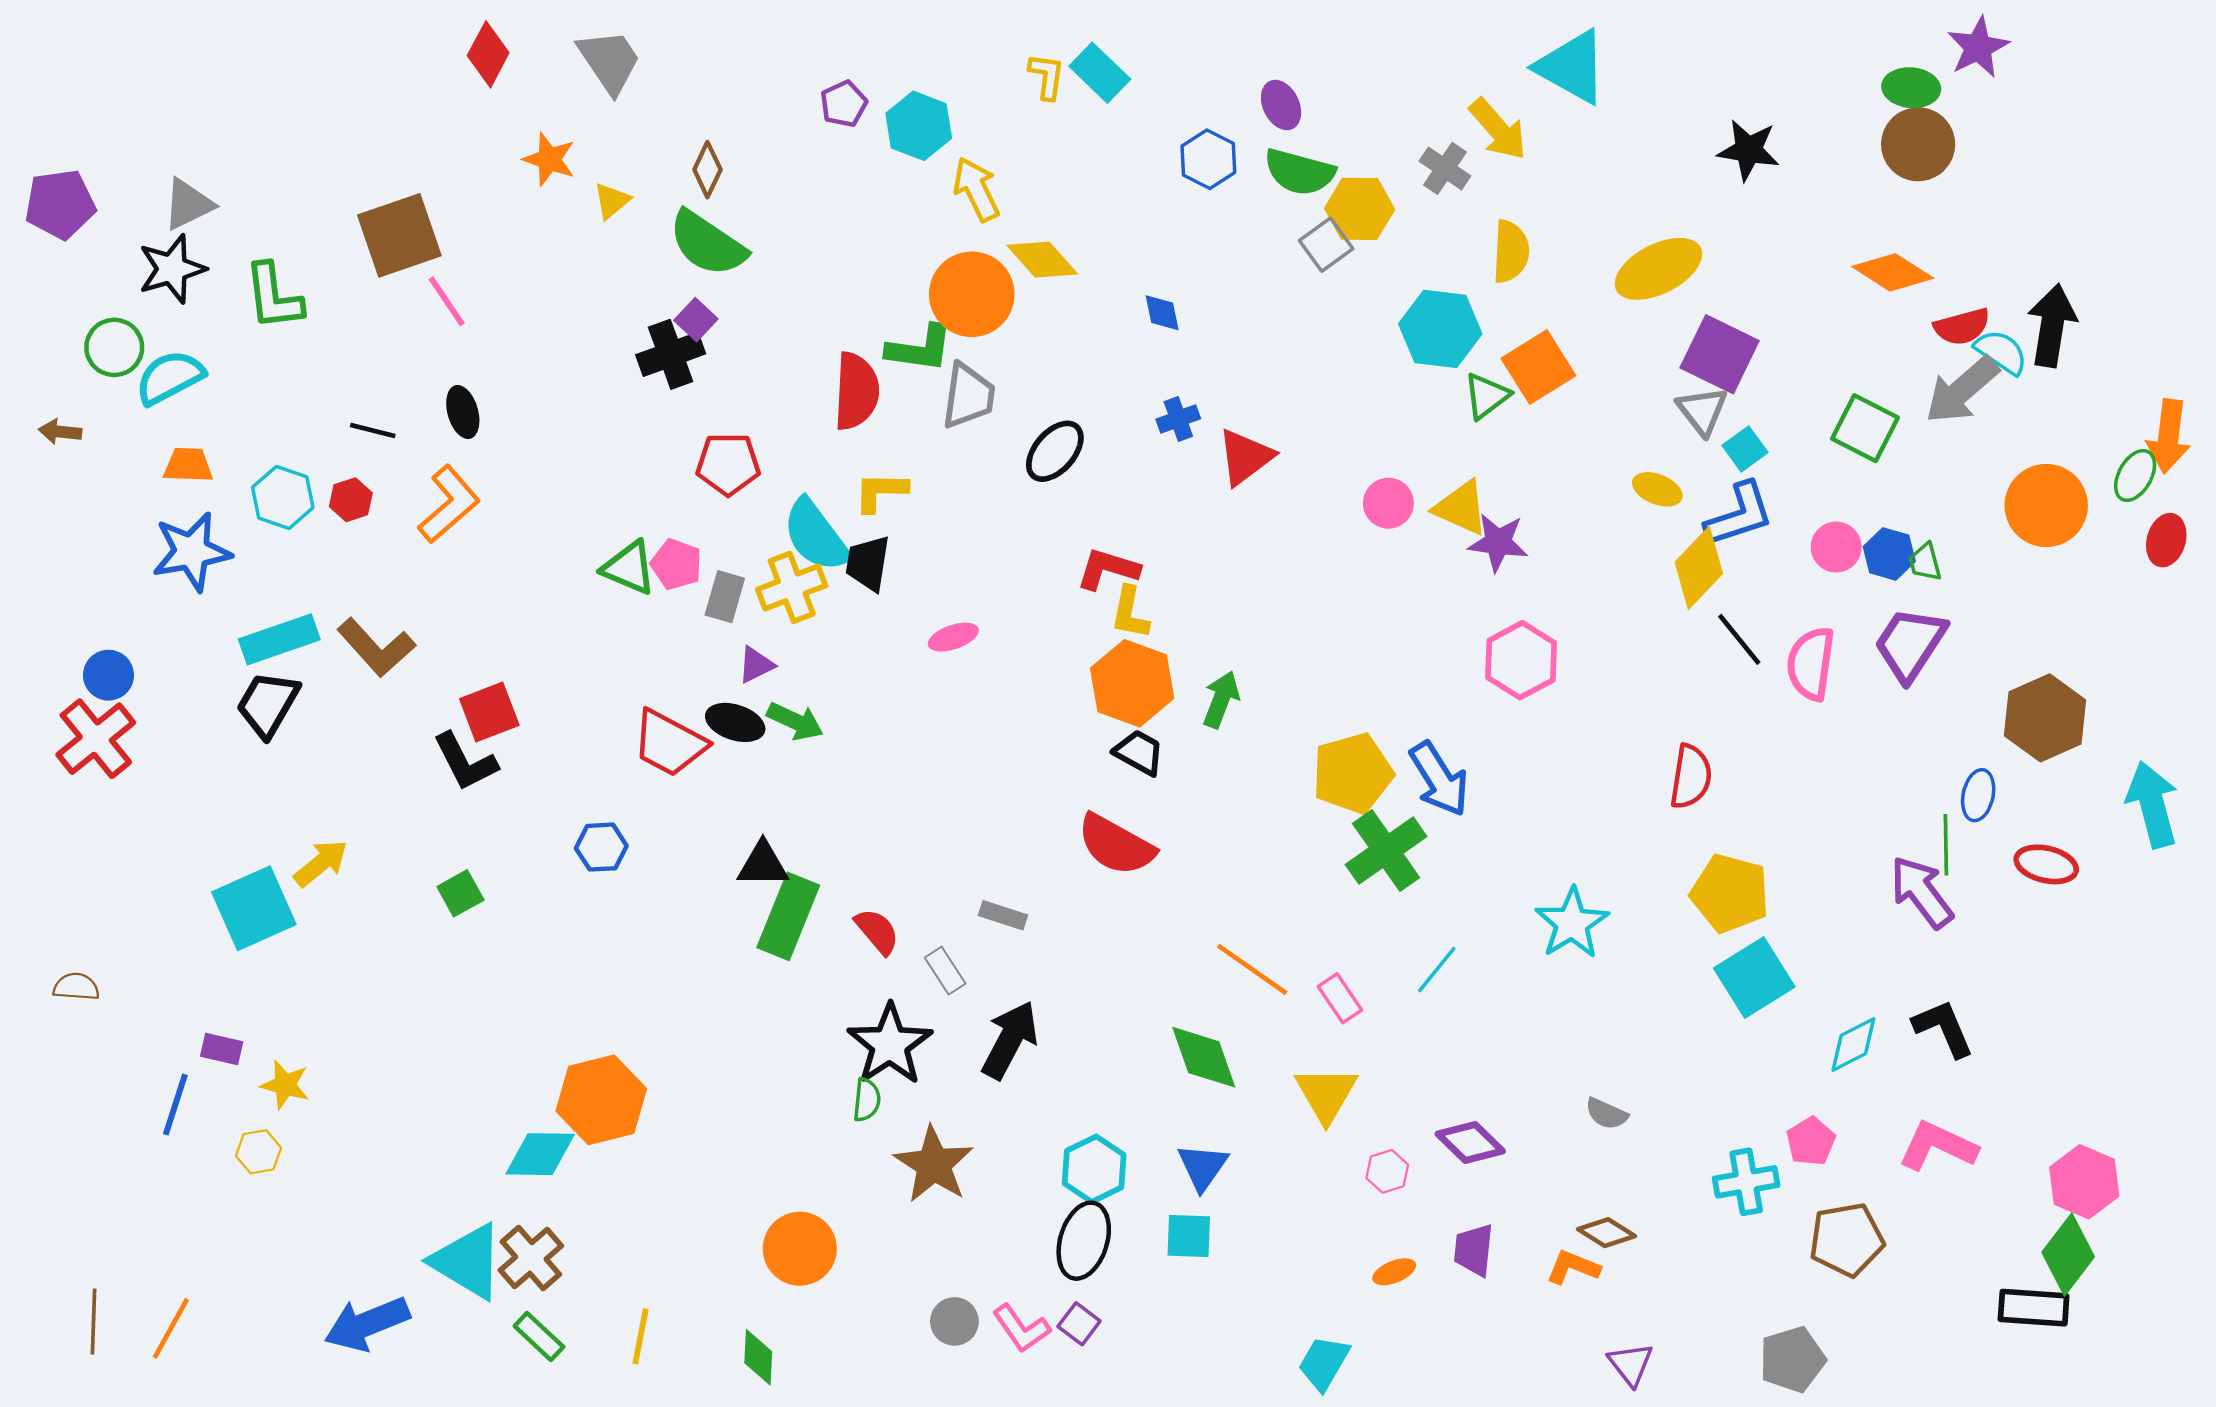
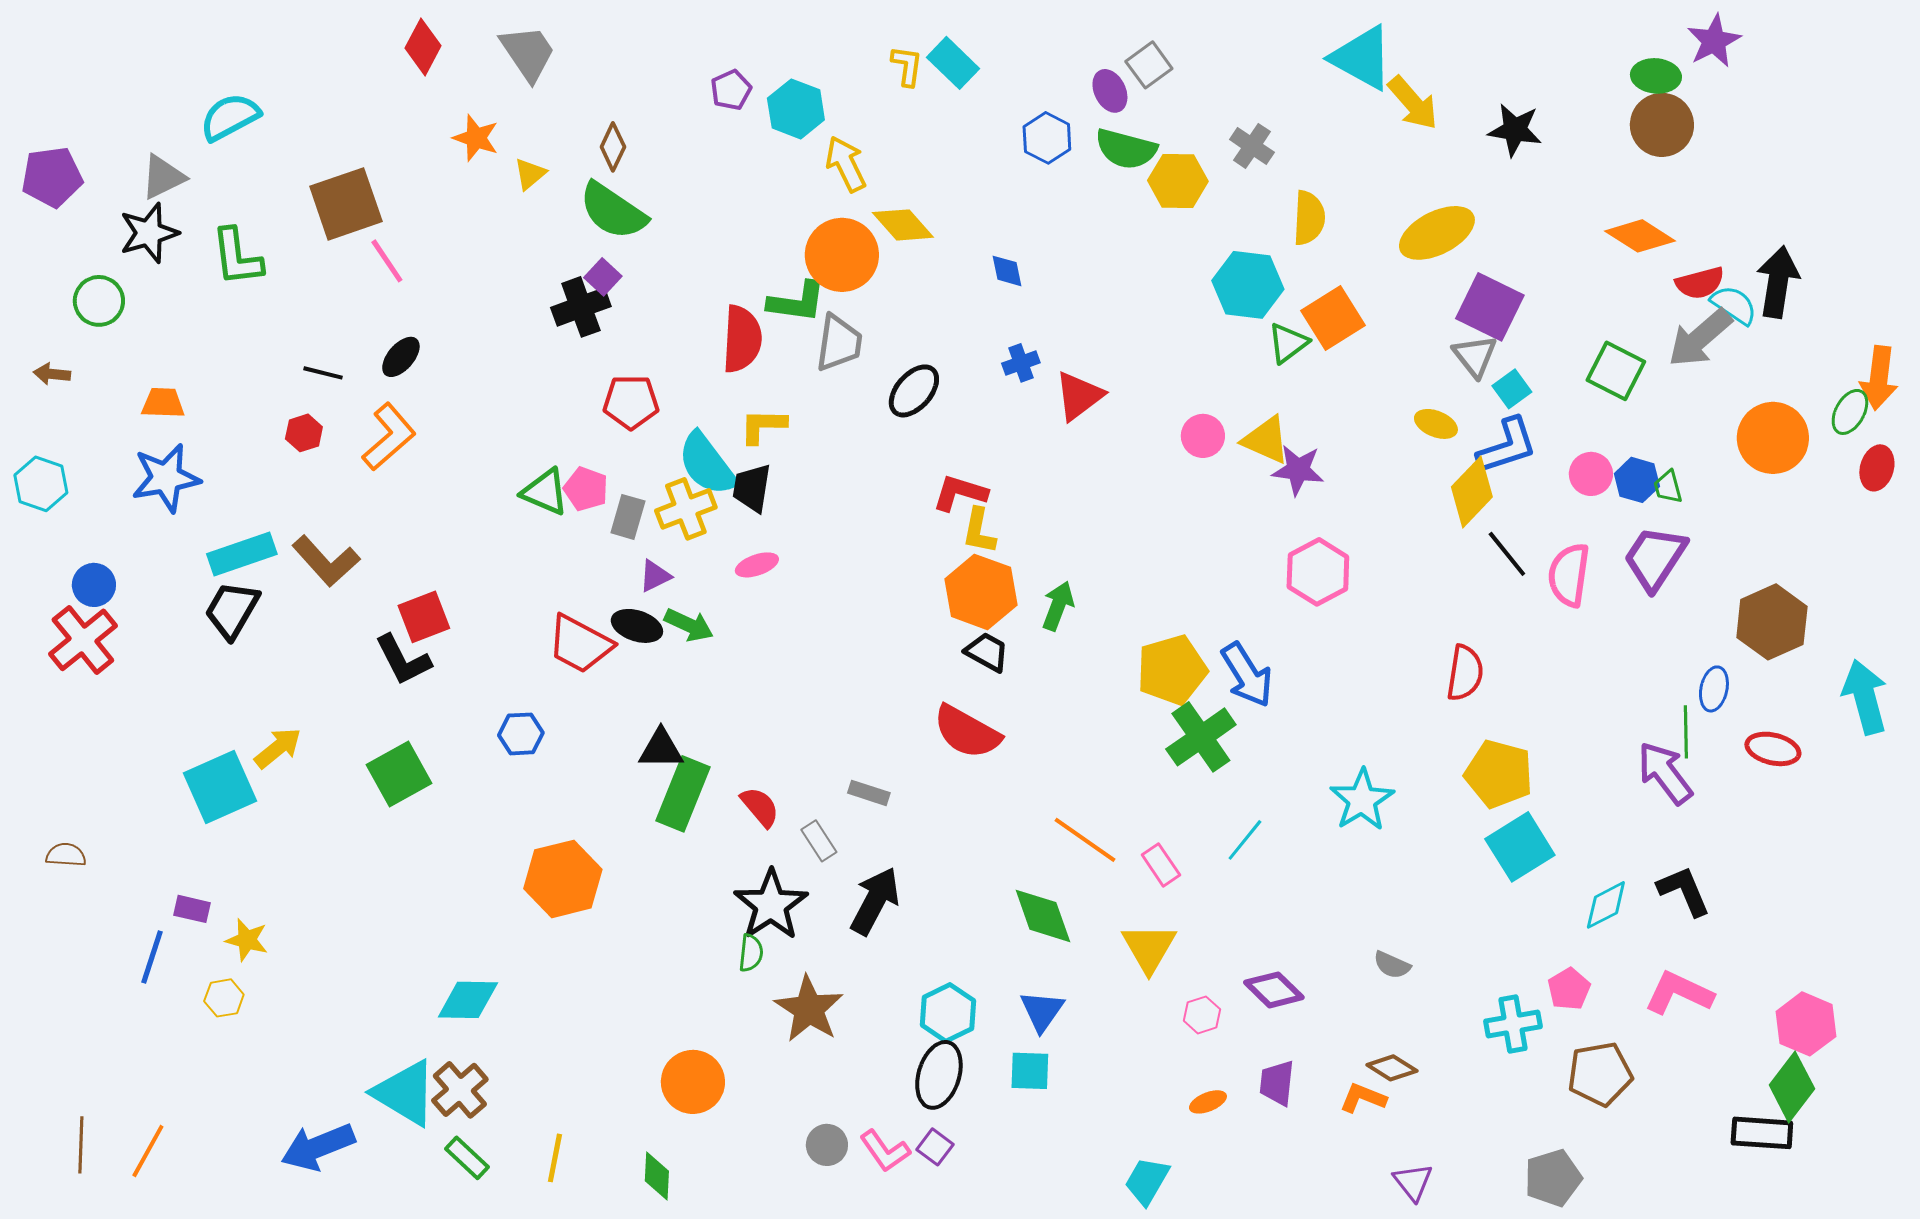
yellow arrow: (1498, 129) -> (1413, 103), moved
gray square: (1326, 245) -> (1149, 65), moved
cyan semicircle: (170, 377) -> (230, 117), moved
black ellipse: (463, 412) -> (401, 357), turned 57
cyan hexagon: (283, 497) -> (41, 484), moved
pink ellipse: (953, 637) -> (757, 565), moved
green square: (460, 893) -> (399, 774), size x1.6
orange hexagon: (601, 1100) -> (563, 879), moved

